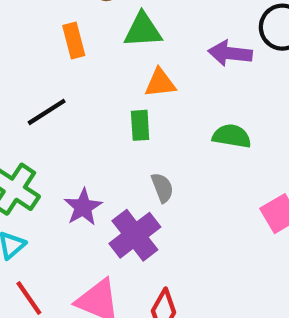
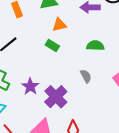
green rectangle: (140, 125) -> (52, 45), turned -48
gray semicircle: (162, 188) -> (86, 76), moved

